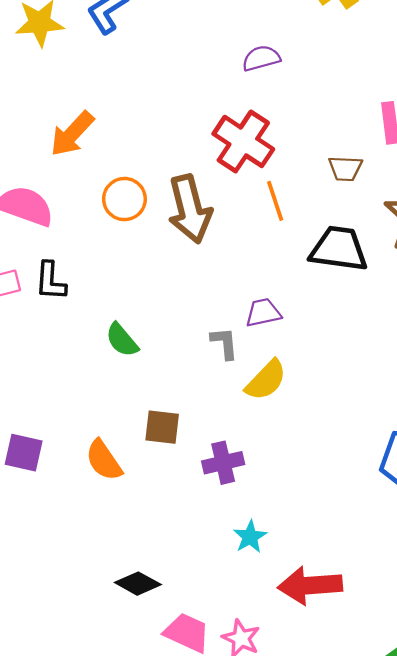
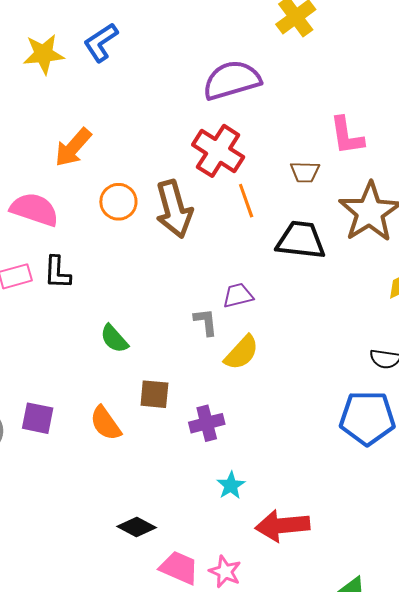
purple semicircle: (261, 58) -> (232, 80), size x1.8
green semicircle: (122, 340) -> (114, 339), moved

